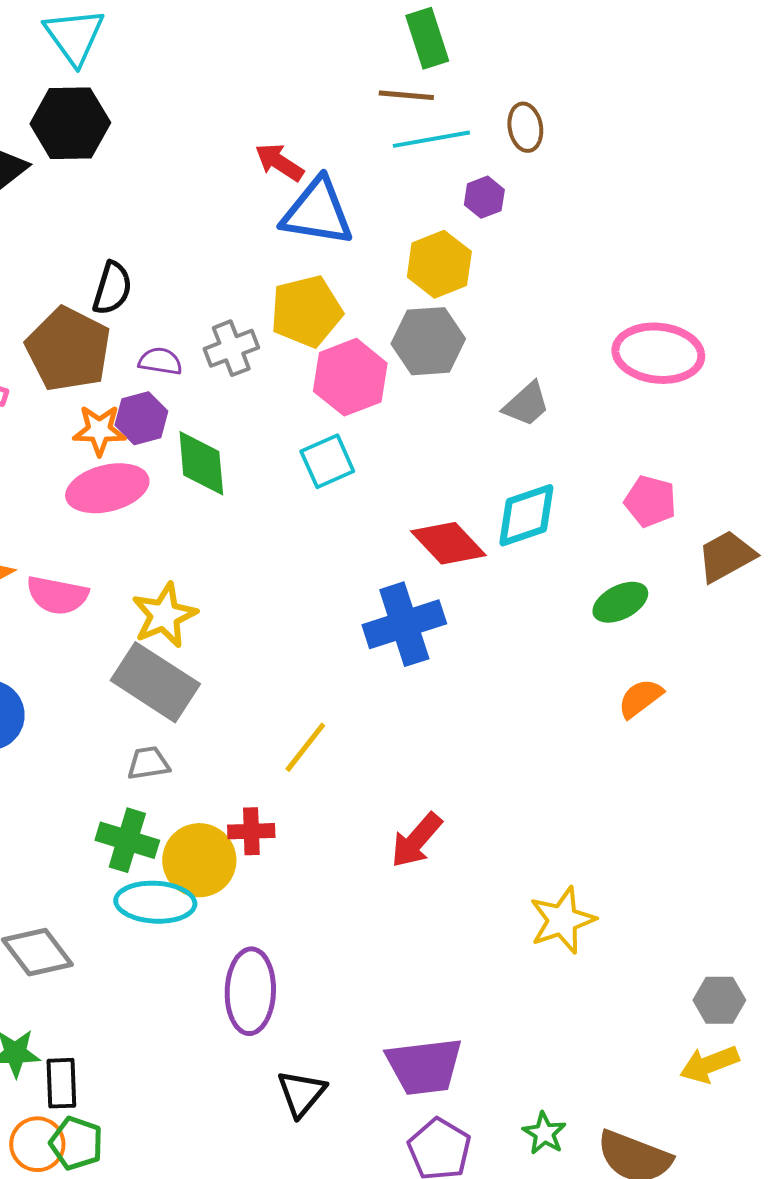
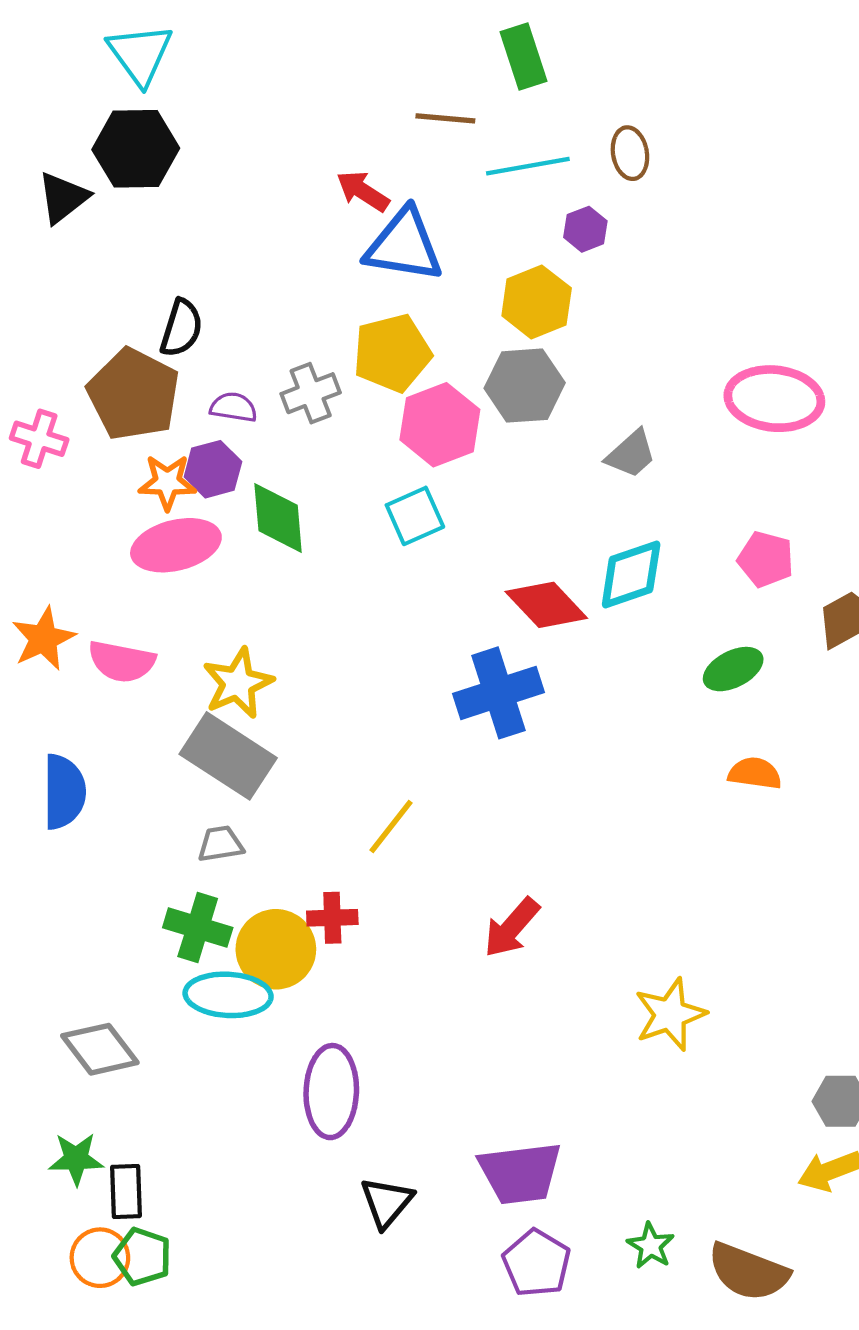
brown line: (406, 95) -> (445, 118), moved
orange semicircle: (640, 698) -> (755, 773), turned 45

